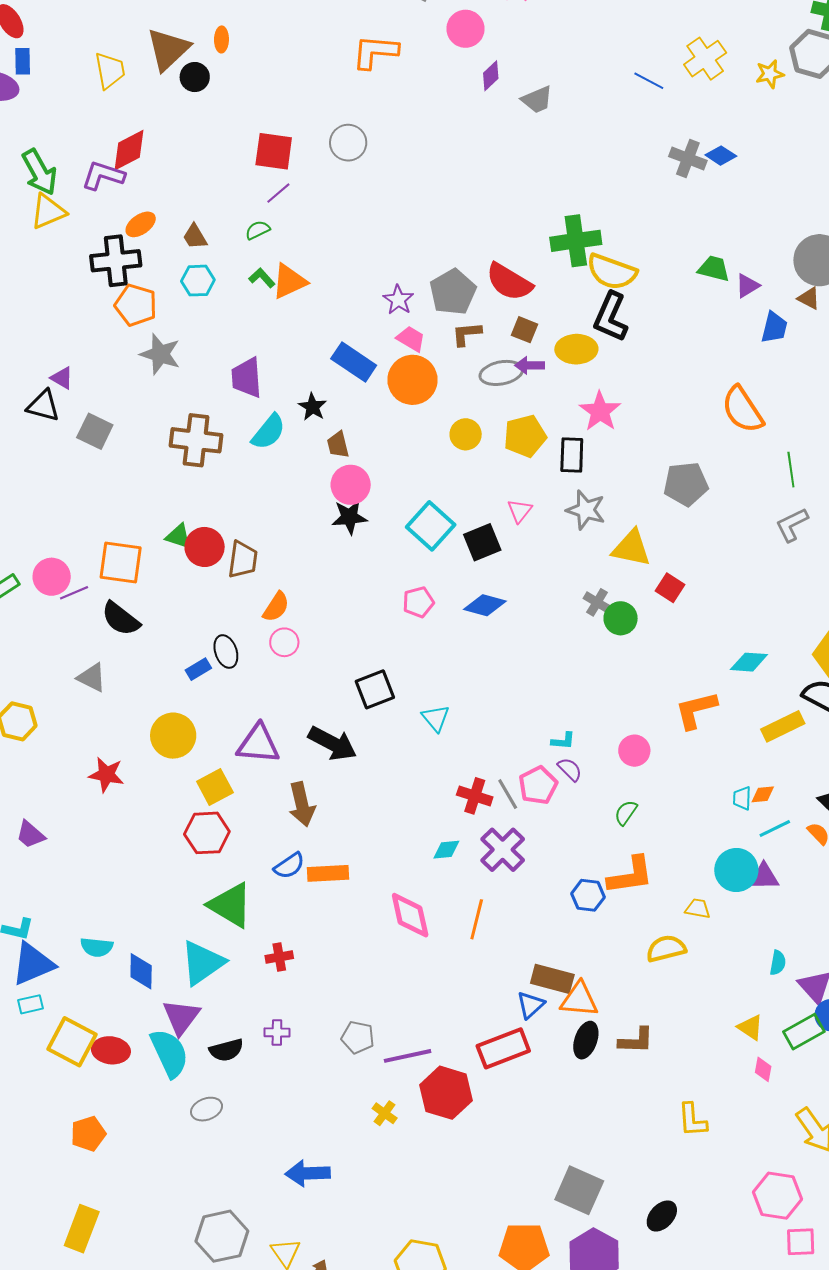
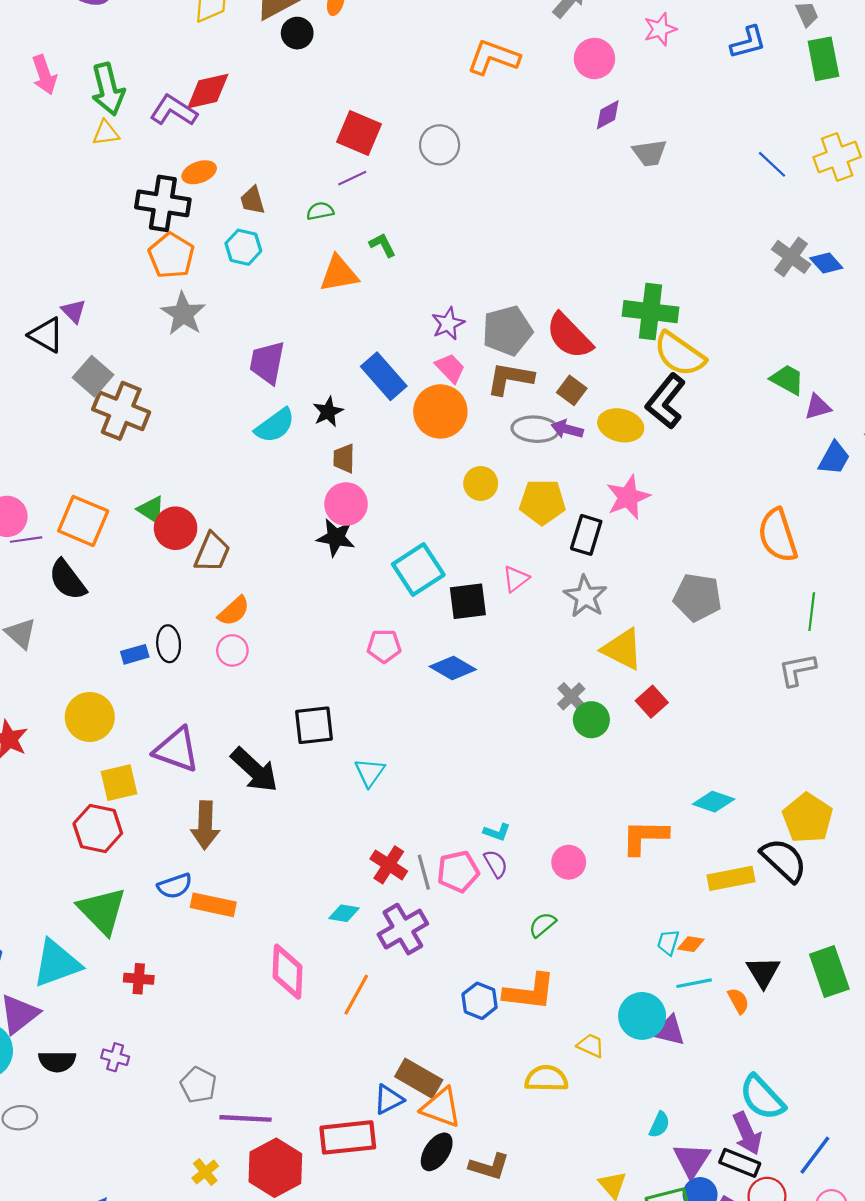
yellow triangle: (48, 212) -> (106, 133), size x0.7
green L-shape: (262, 278) -> (382, 245), moved
brown L-shape: (467, 334) -> (510, 378), size x1.4
brown cross: (196, 440) -> (121, 411), moved

